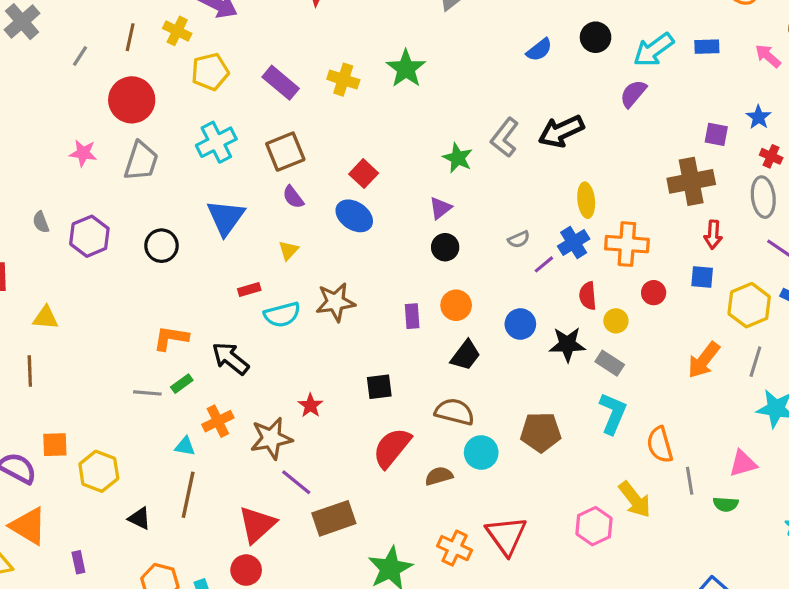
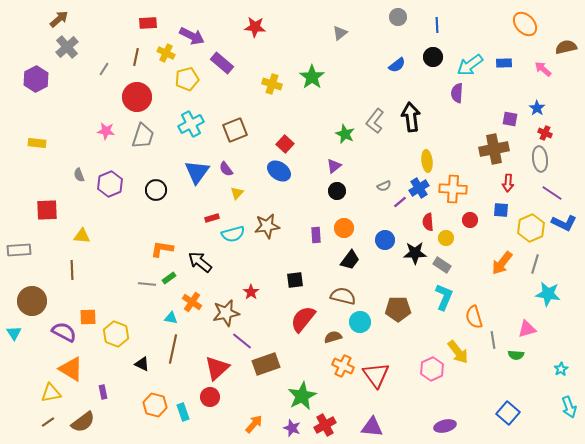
purple rectangle: (281, 83) -> (222, 63), moved
purple semicircle: (633, 94) -> (457, 93), turned -36
black arrow: (561, 131) -> (411, 117), turned 108
purple semicircle: (293, 197) -> (226, 169), moved
orange cross: (218, 421) -> (192, 302), turned -30
orange cross: (455, 548) -> (343, 366), moved

